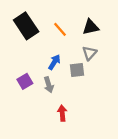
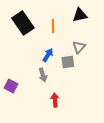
black triangle: (91, 27) -> (80, 15), moved
orange line: (60, 29) -> (53, 26), turned 40
purple square: (25, 81) -> (11, 86), moved, turned -32

